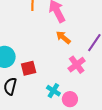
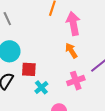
cyan cross: (53, 91) -> (41, 87), moved

